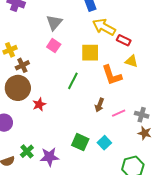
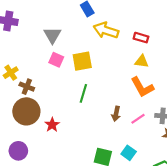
red rectangle: (124, 40) -> (141, 38), moved
yellow square: (90, 53) -> (82, 61), moved
brown cross: (22, 65) -> (27, 87), turned -32
orange L-shape: (112, 75) -> (142, 87), moved

